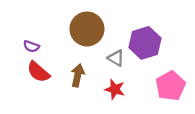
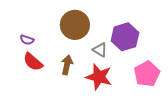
red star: (115, 89) -> (99, 77), size x1.5

